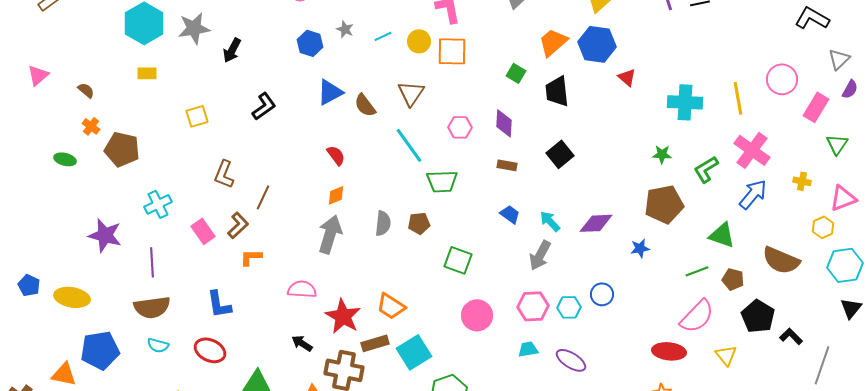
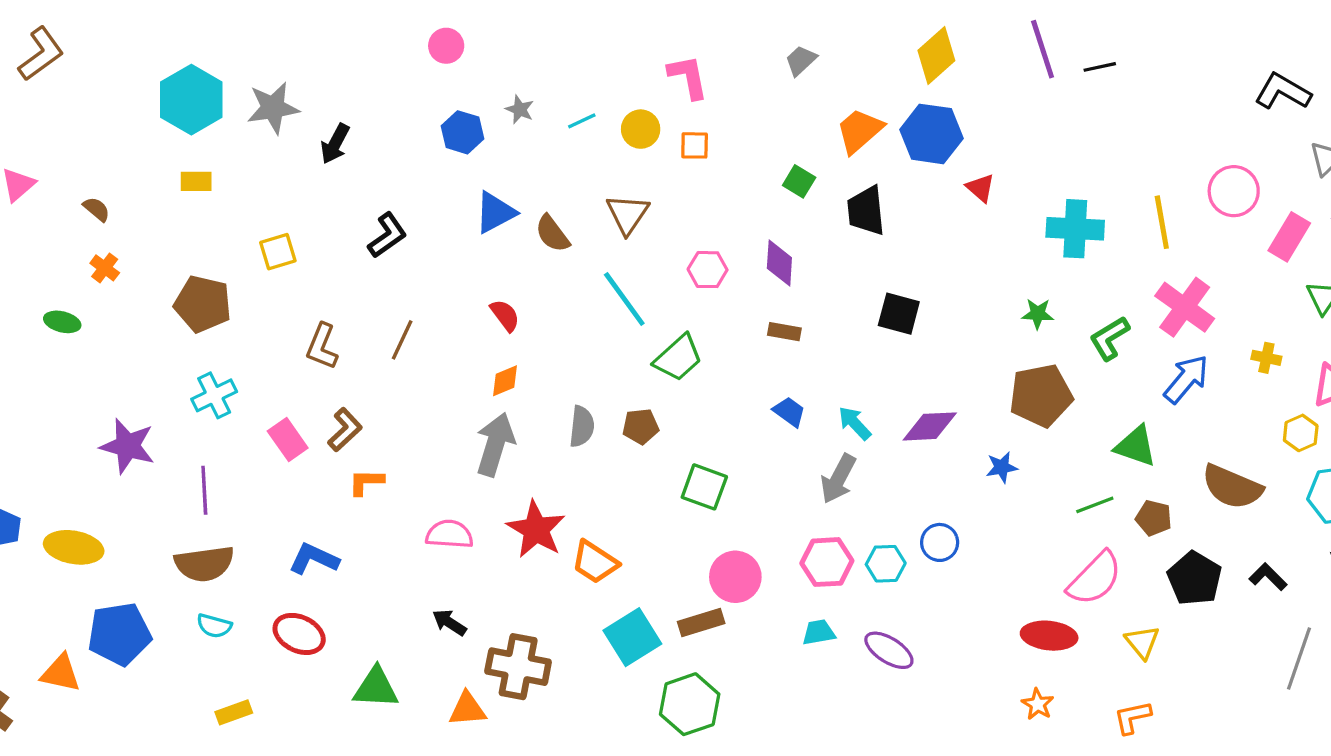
orange square: (452, 51) -> (695, 145), size x0.6
brown pentagon: (122, 149) -> (203, 304), moved
black square: (560, 154) -> (899, 314), moved, turned -36
green trapezoid: (442, 181) -> (678, 358), turned -40
brown line: (263, 197) -> (402, 340), moved
blue L-shape: (219, 304) -> (314, 559), turned 124
red star: (343, 316) -> (536, 529), moved
black L-shape: (791, 336) -> (1268, 577), moved
brown rectangle: (375, 343) -> (701, 623), moved

